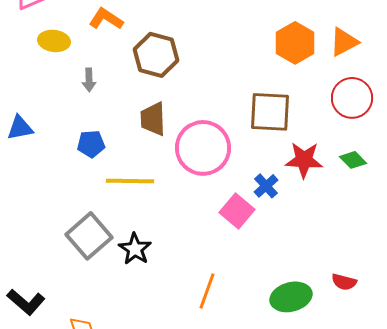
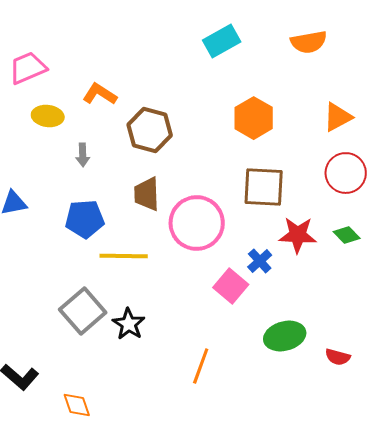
orange hexagon: (295, 43) -> (254, 118), moved
blue pentagon: (91, 144) -> (85, 219), size x1.4
green ellipse: (291, 297) -> (285, 336), moved

